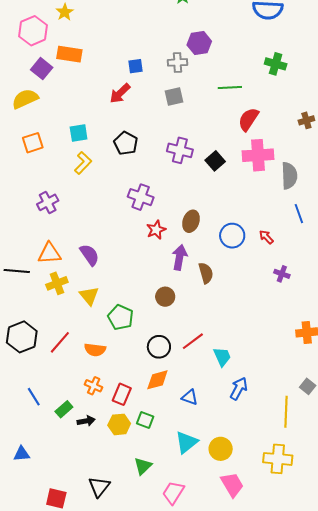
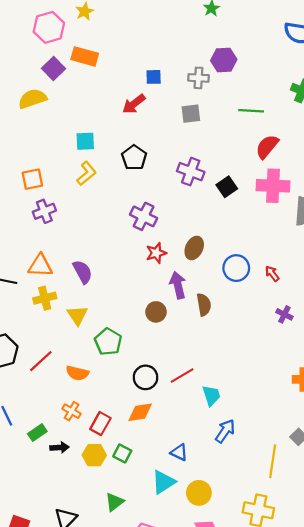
orange square: (33, 143) -> (32, 179), moved
purple arrow: (180, 257) -> (178, 285), turned -30
brown circle: (165, 297) -> (156, 312), moved
blue triangle: (190, 397) -> (179, 452), moved

